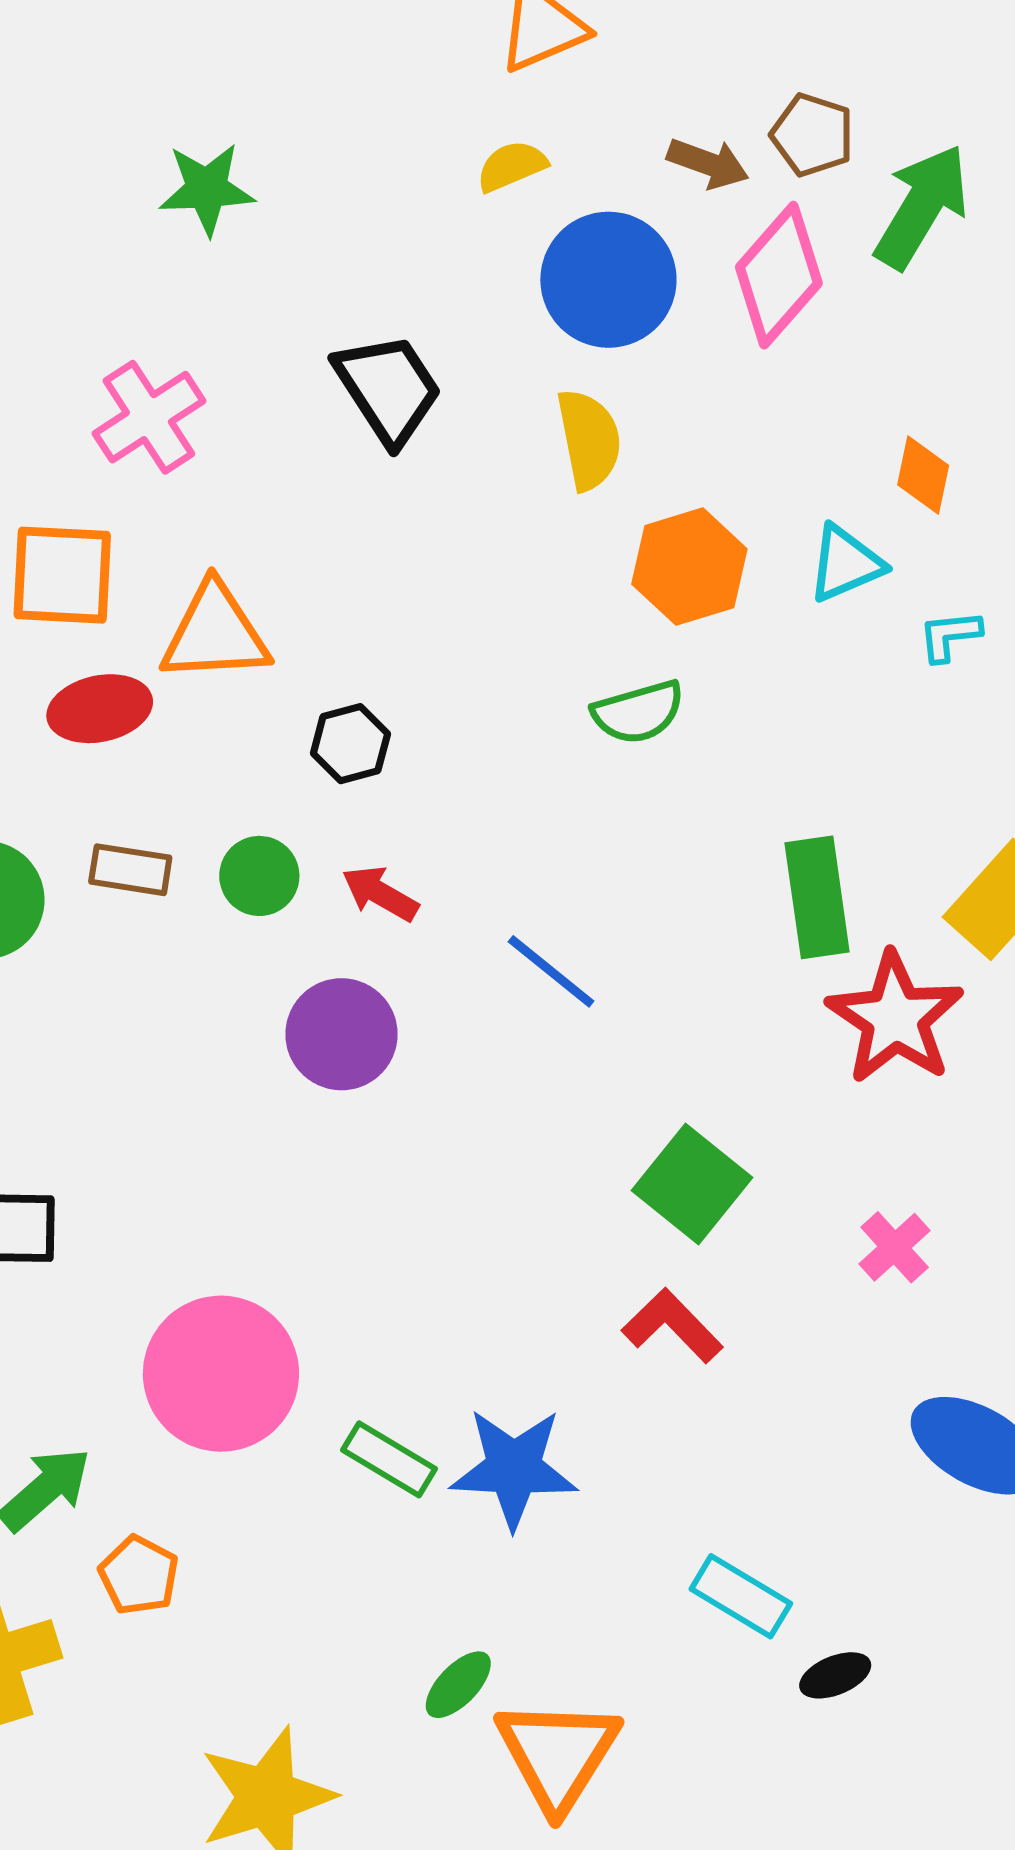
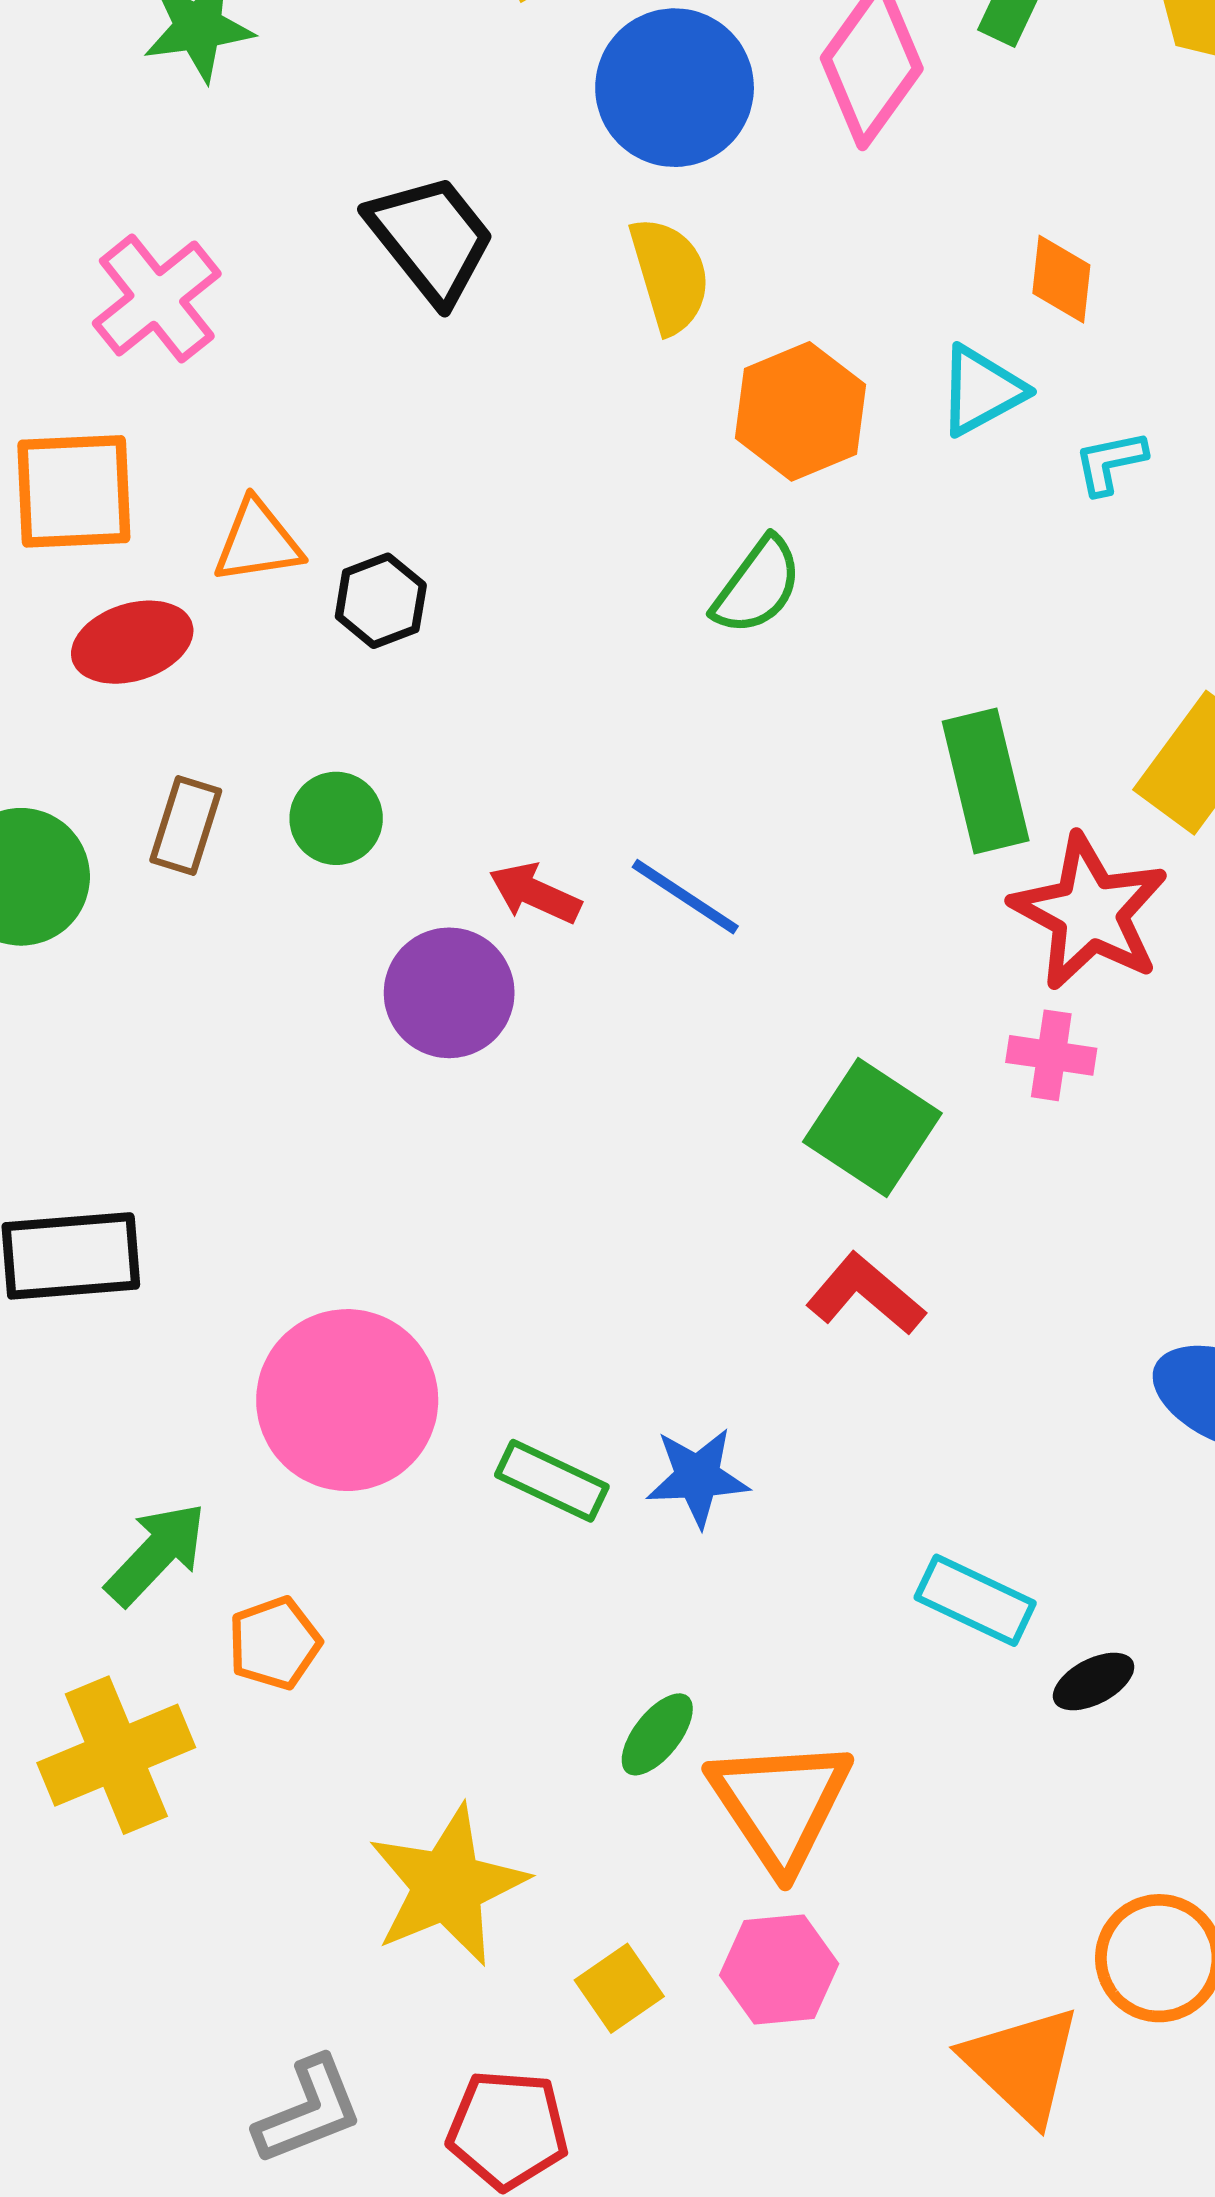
orange triangle: (215, 633) -> (258, 542), size x0.7
green semicircle: (638, 712) -> (757, 586), turned -32
black hexagon: (350, 744) -> (381, 601), moved
brown rectangle: (130, 870) -> (186, 825), turned -76
red arrow: (380, 893) -> (535, 893), moved
pink cross: (895, 1247) -> (1051, 1055), moved, turned -34
blue star: (514, 1468) -> (697, 1477), size x0.7
orange pentagon: (139, 1575) -> (274, 1643), turned 30

